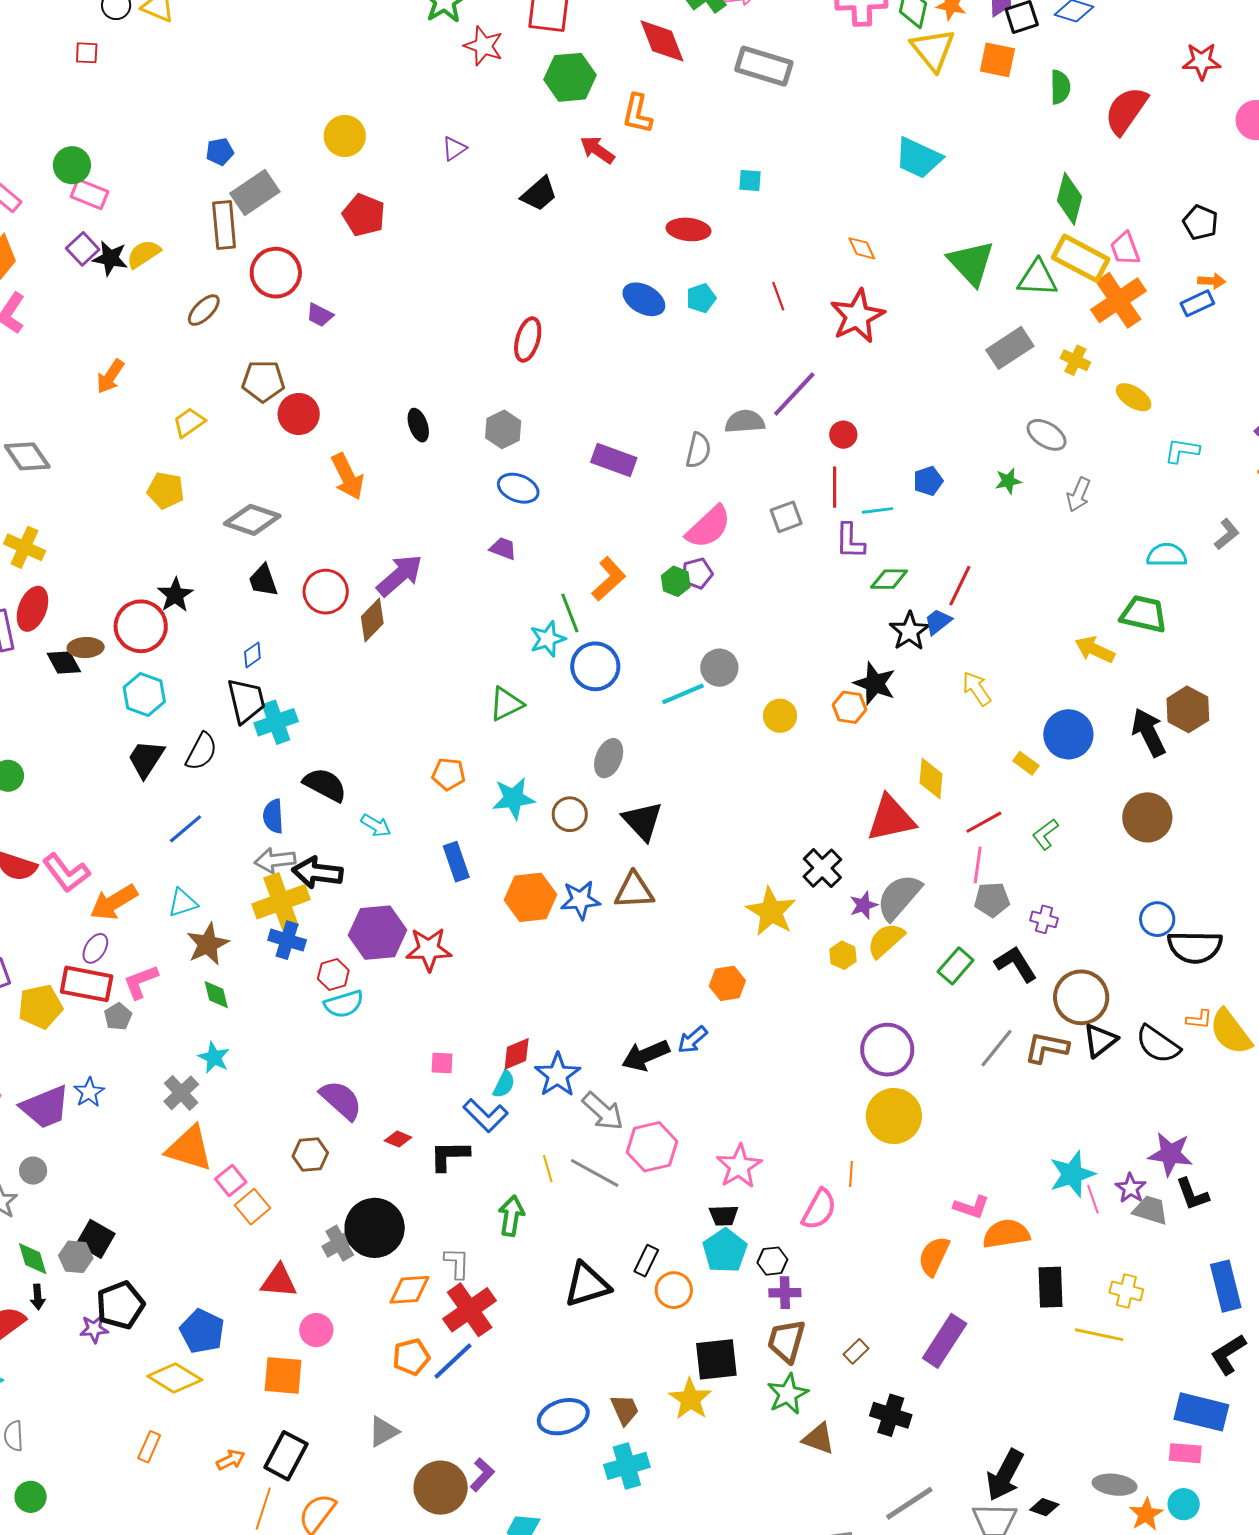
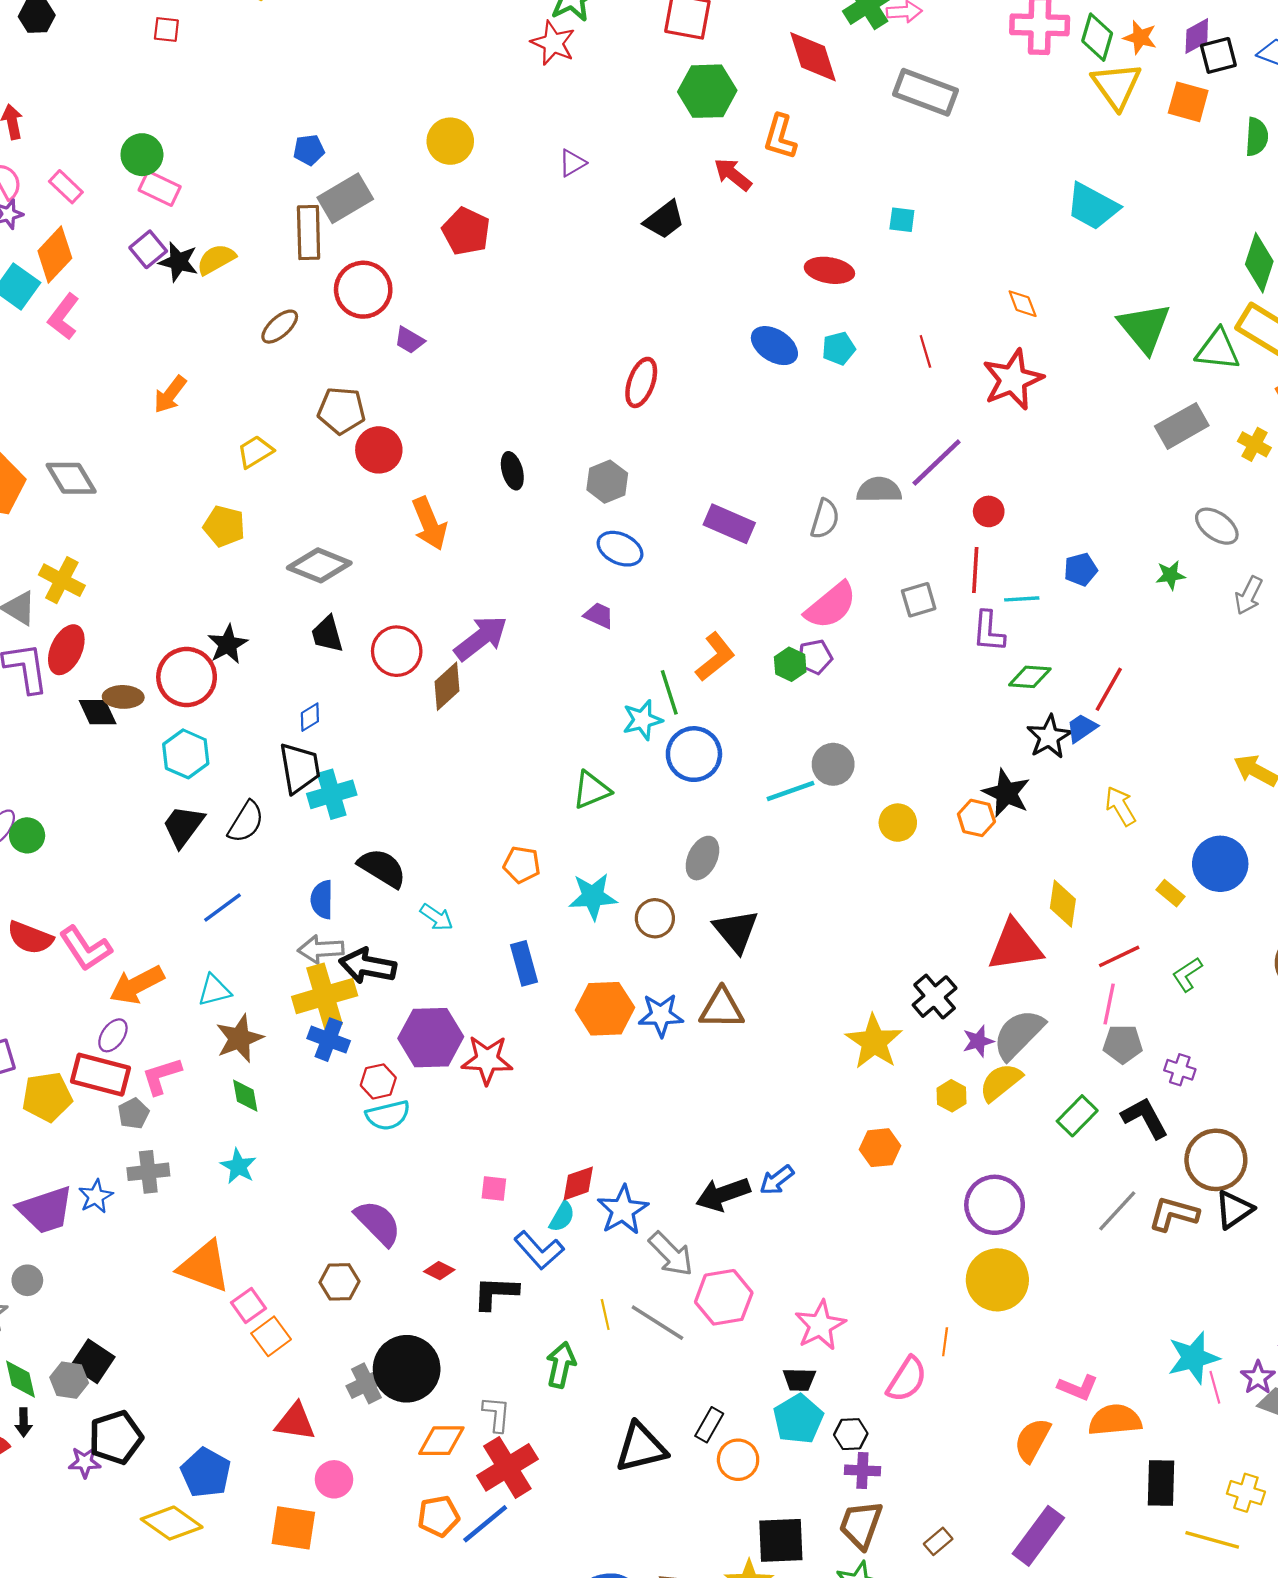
red star: (484, 46) -> (553, 43), moved
orange hexagon: (727, 983) -> (880, 1148), moved
gray cross: (181, 1093) -> (148, 1172), moved, turned 33

